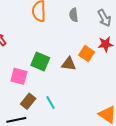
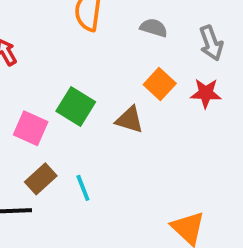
gray semicircle: (74, 15) -> (154, 28), turned 104
orange square: (87, 54) -> (160, 84), moved

